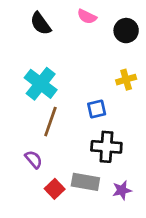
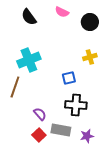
cyan cross: (41, 84) -> (29, 60), turned 30
brown line: (50, 122) -> (15, 87), moved
purple semicircle: (34, 159) -> (40, 114), moved

